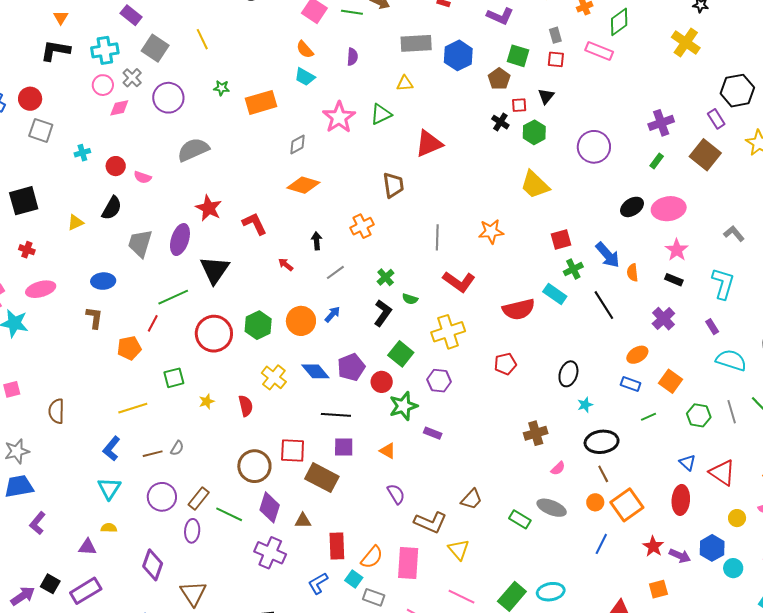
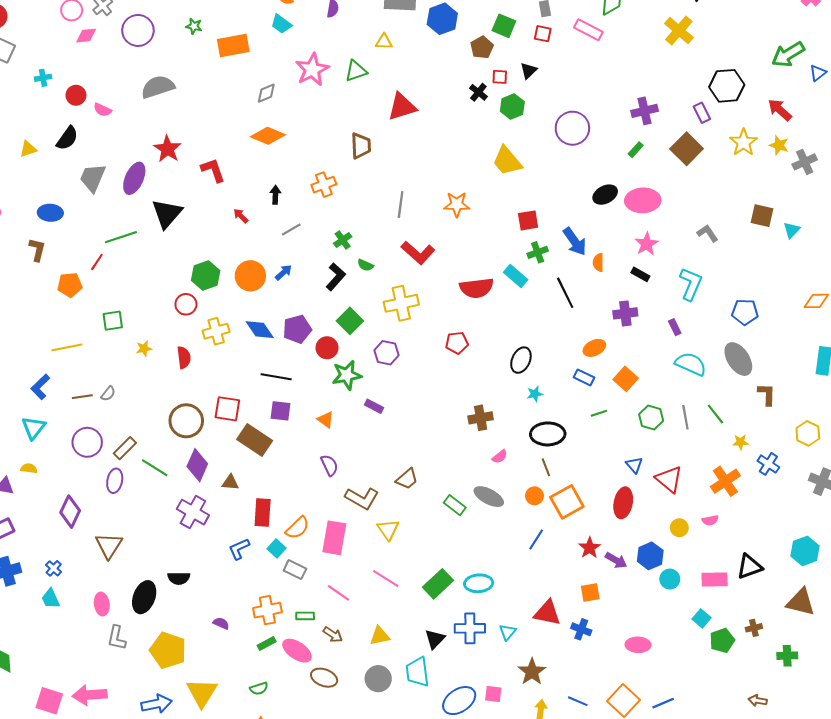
purple cross: (663, 319) -> (625, 313), turned 30
red circle: (214, 334) -> (186, 304), moved, size x0.6
yellow cross: (274, 377) -> (216, 331), turned 30

